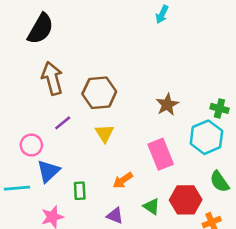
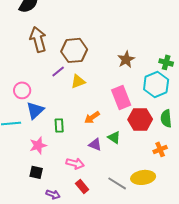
purple line: (63, 123) -> (58, 71), moved
yellow triangle: (105, 133) -> (78, 81), turned 42
green semicircle: (219, 182) -> (166, 118), turned 30
red hexagon: (186, 200) -> (140, 119), moved
purple triangle: (115, 216) -> (95, 144), moved

